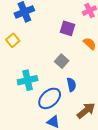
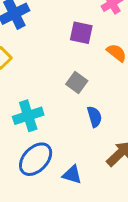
blue ellipse: (50, 98) -> (36, 159), moved

